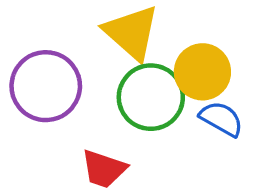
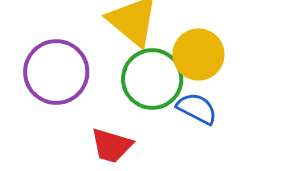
blue semicircle: (221, 119) -> (197, 108), moved

